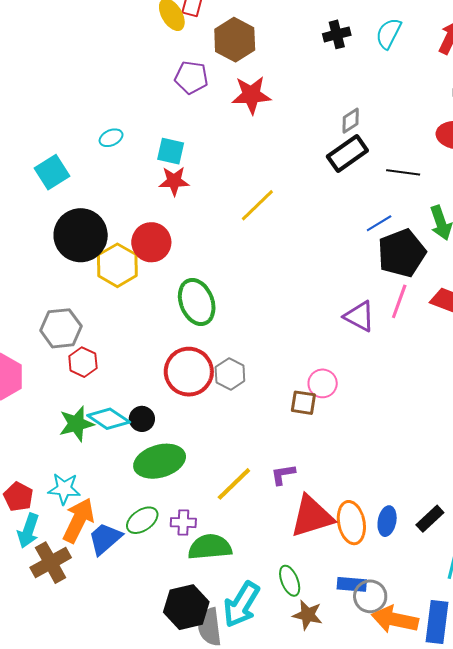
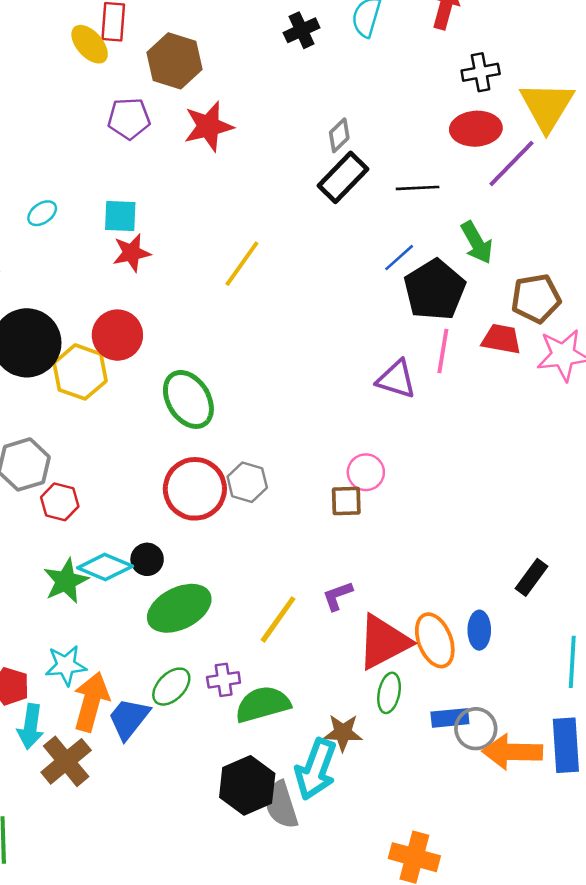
black rectangle: (430, 519) -> (531, 577), moved
green ellipse: (290, 581) -> (389, 693), moved, turned 44
brown star: (308, 615) -> (343, 733), moved

